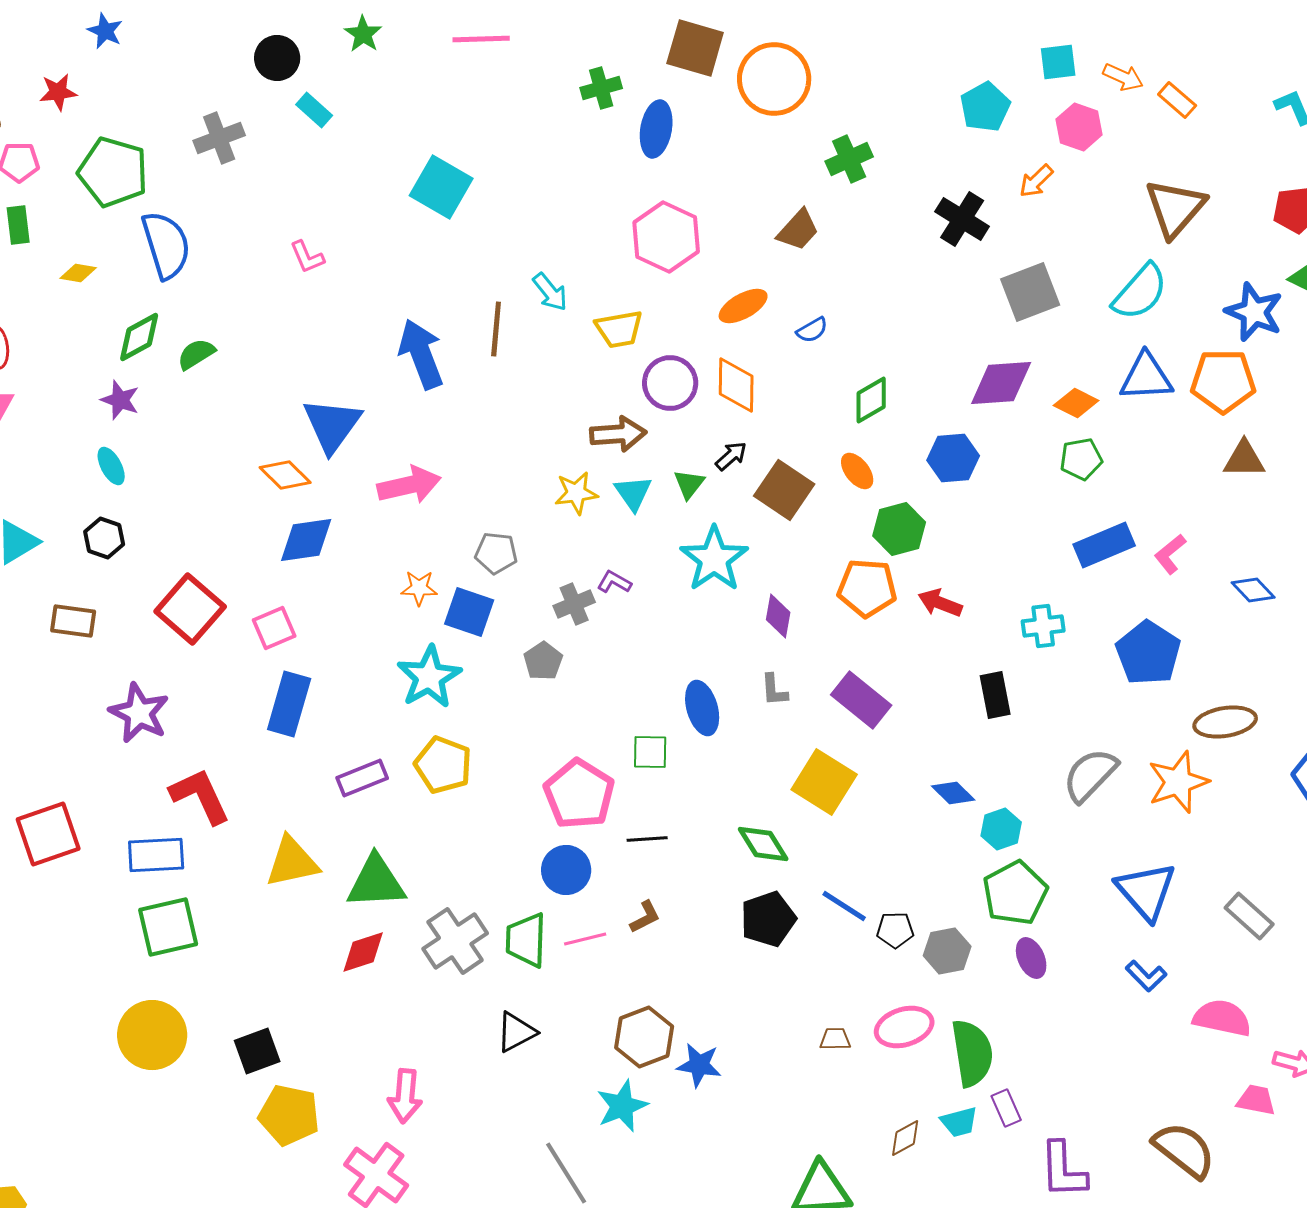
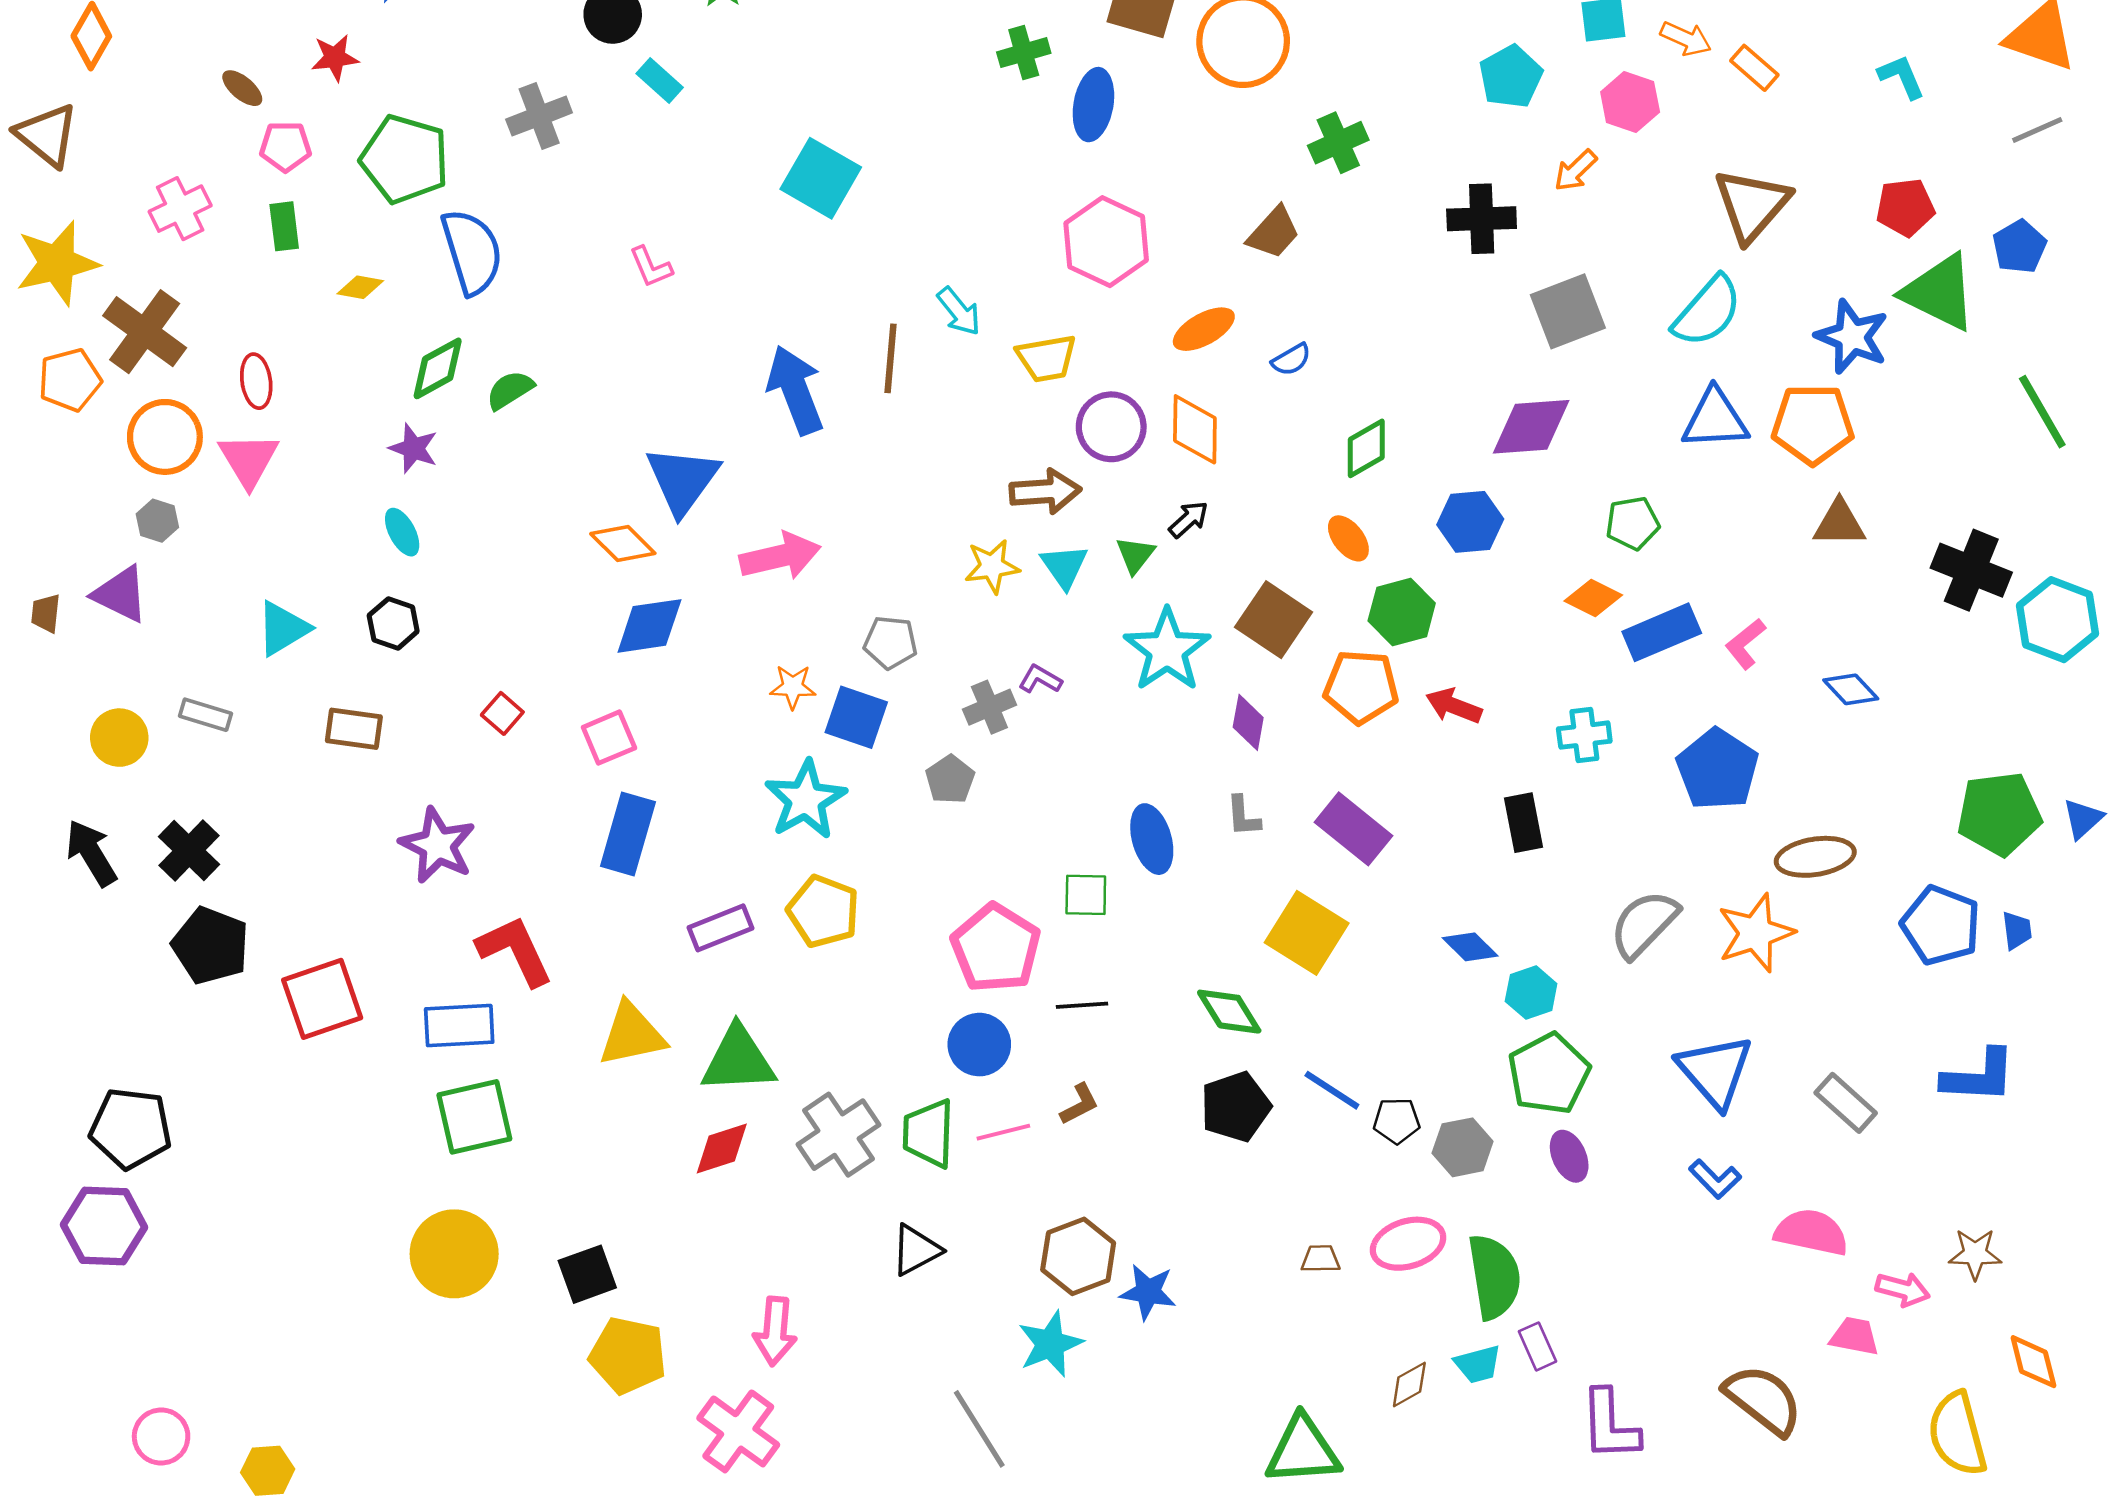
black cross: (962, 219) -> (1482, 219), turned -34
orange diamond: (1076, 403) -> (1593, 598), moved
brown square: (784, 490) -> (1274, 620), moved
red square: (190, 609) -> (502, 713), size x0.5

